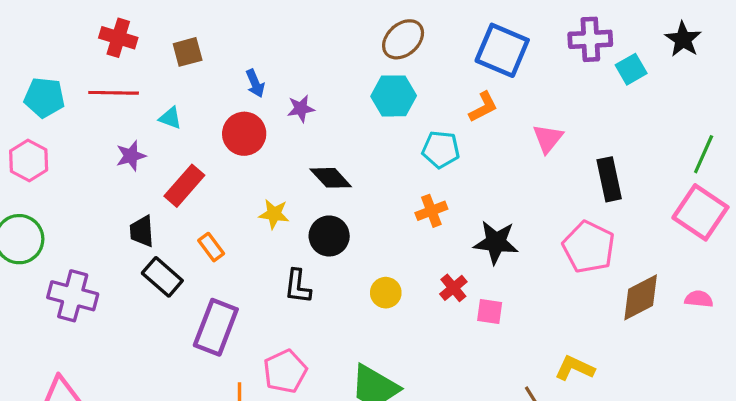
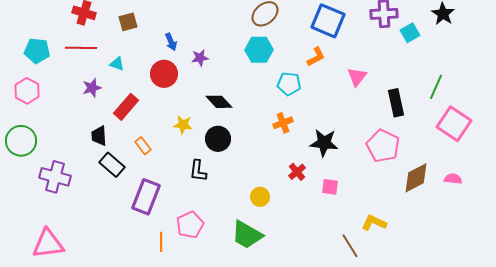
green line: (704, 154) -> (436, 87), moved
yellow circle: (386, 293) -> (260, 197), moved
pink square: (490, 312) -> (330, 187), moved

